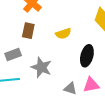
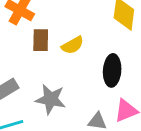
brown rectangle: (28, 31) -> (41, 40), moved

